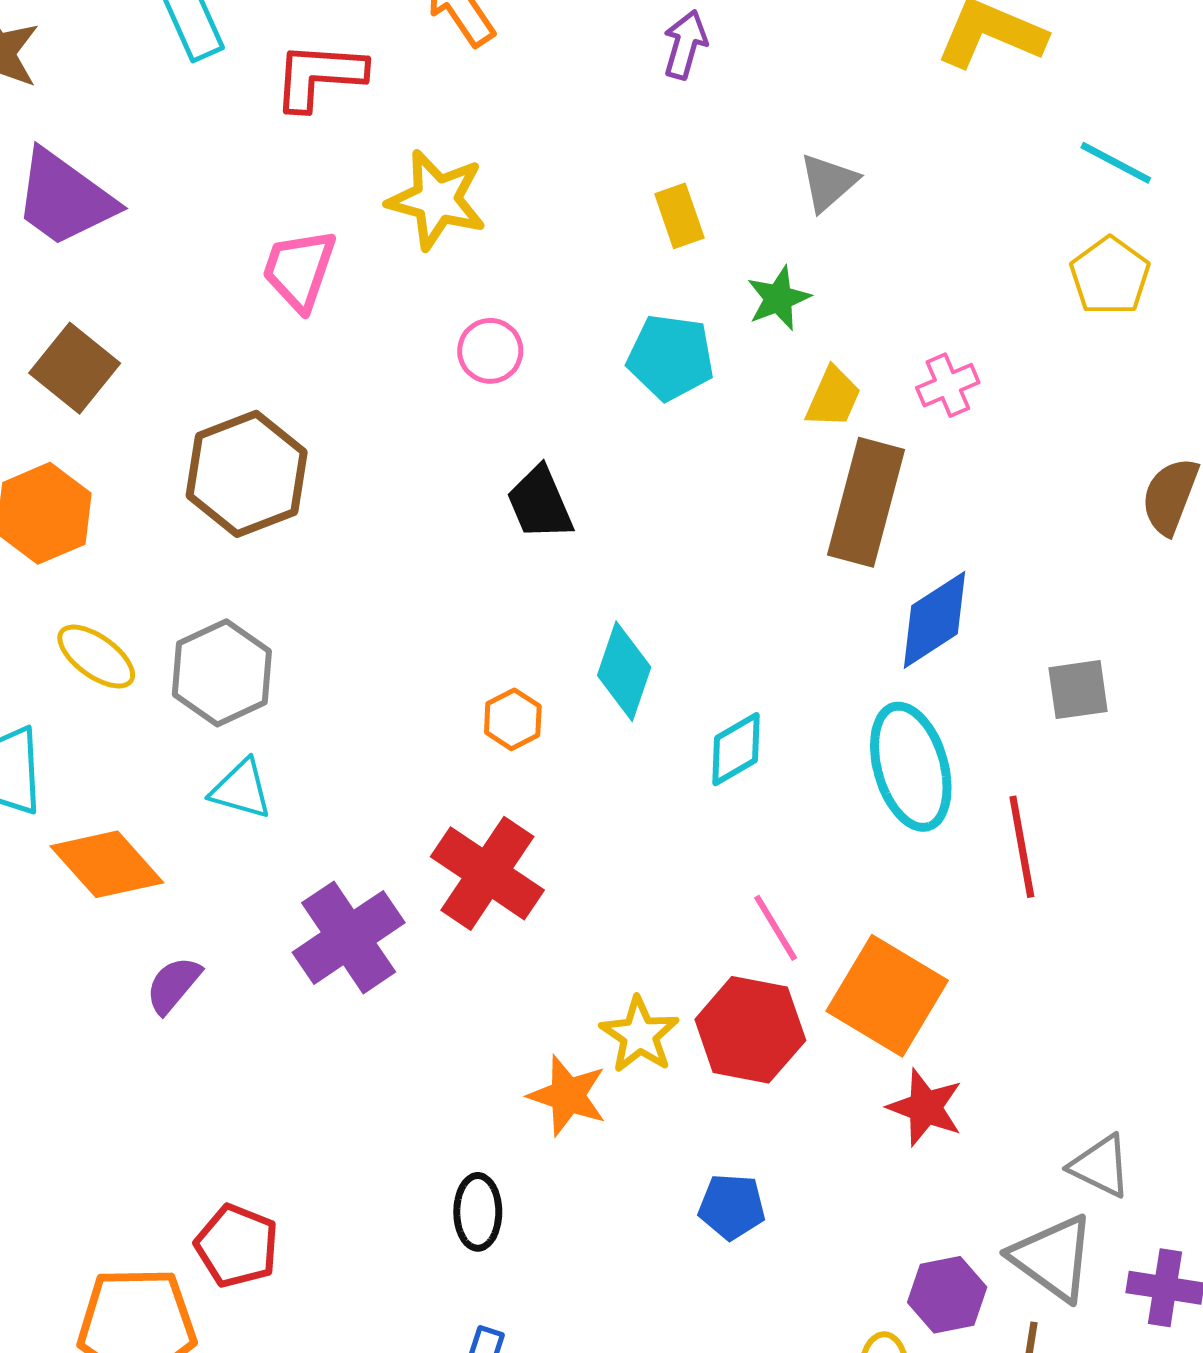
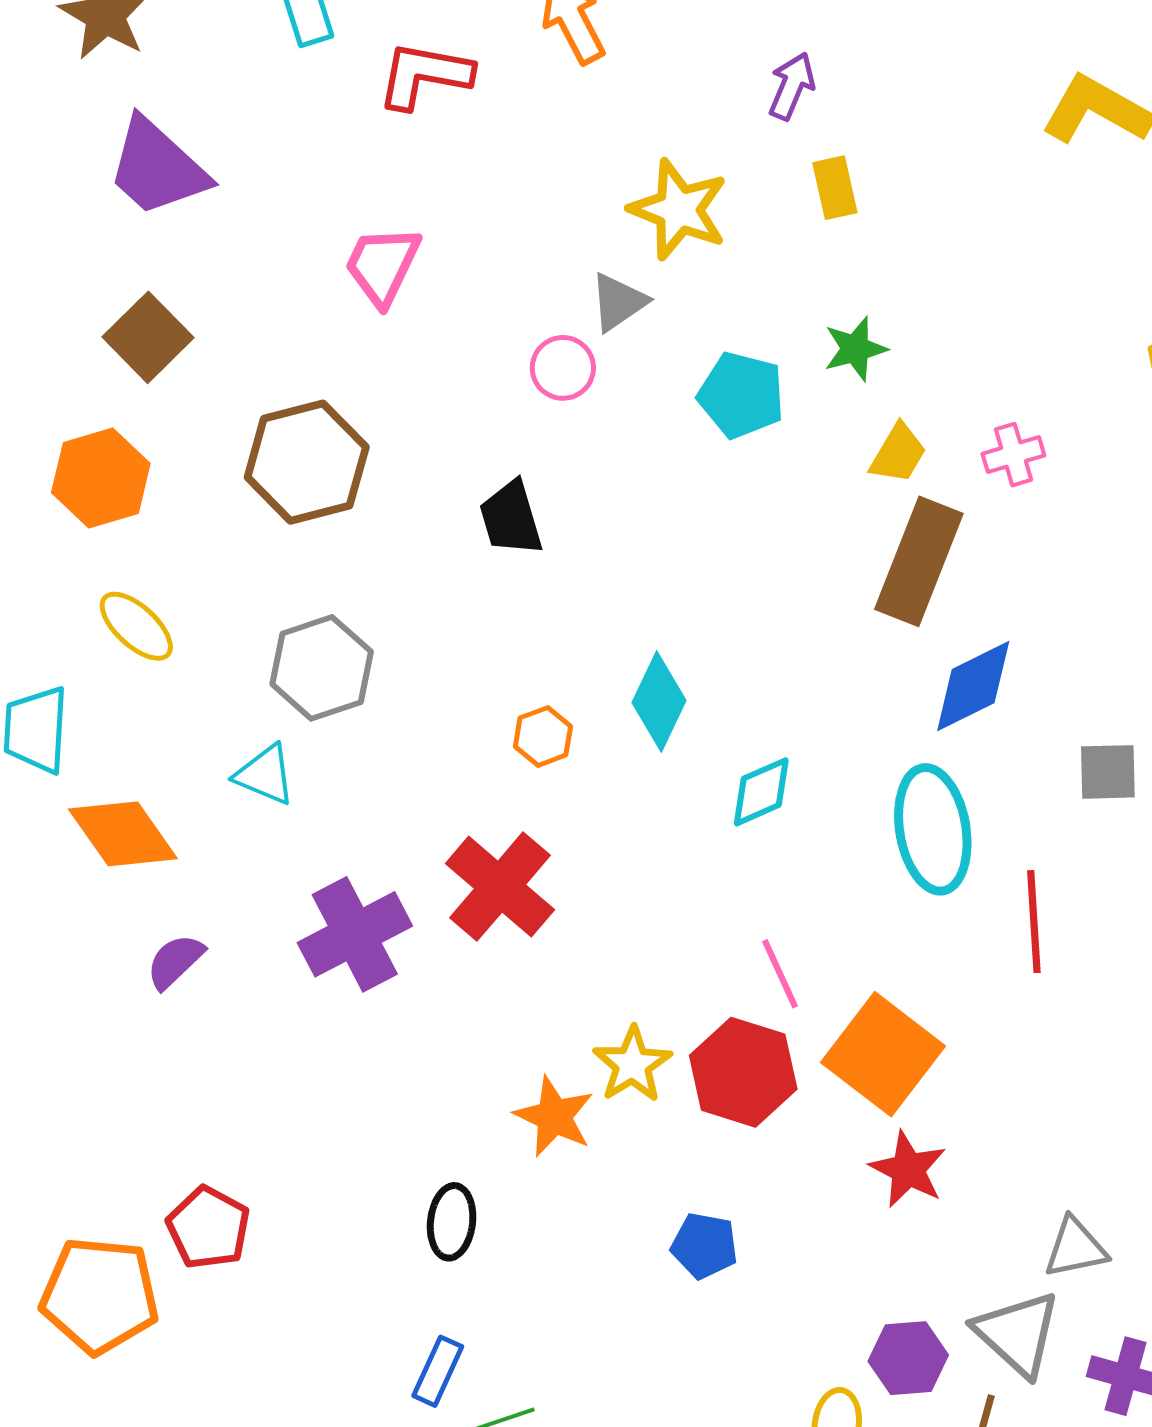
gray triangle: (828, 182) -> (618, 302), moved
yellow star: (437, 200) -> (679, 210), moved
yellow rectangle: (679, 216) -> (835, 188), moved
black trapezoid: (540, 503) -> (511, 518), moved
gray hexagon: (222, 673) -> (322, 668), moved
gray triangle: (1101, 1166) -> (1075, 1248), turned -44

